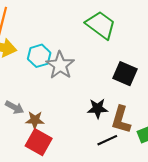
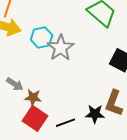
black star: (98, 108) -> (95, 114), moved
black line: (107, 140) -> (66, 123), moved

